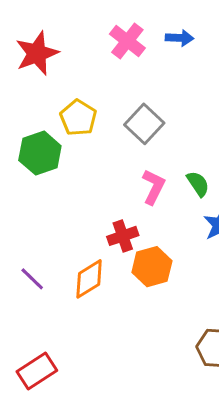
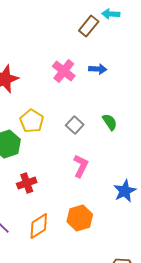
gray square: (144, 124) -> (75, 125), size x0.7
green semicircle: (198, 184) -> (110, 122), moved
red cross: (123, 236) -> (27, 183), moved

